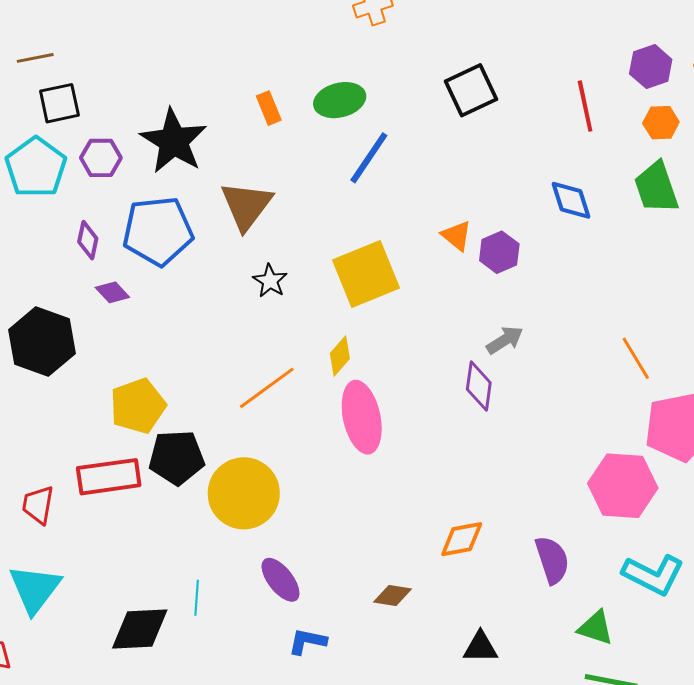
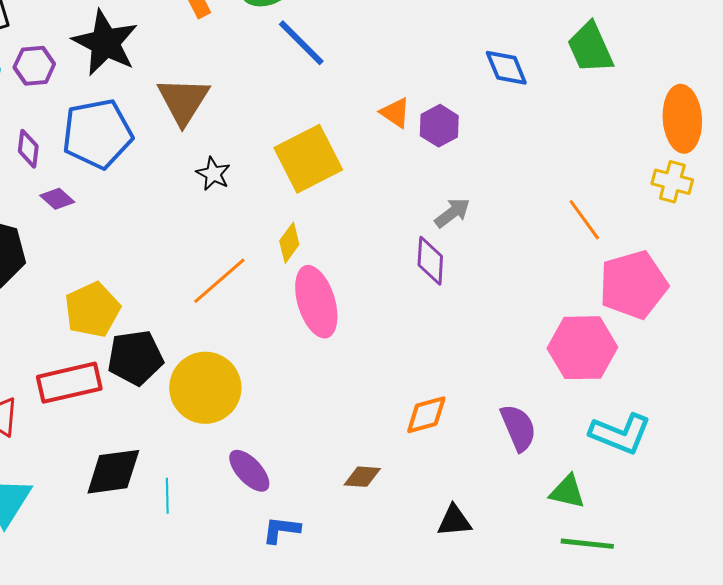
blue line: (369, 158) -> (301, 43), turned -74
black diamond: (140, 629) -> (113, 472), moved

